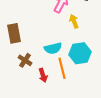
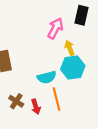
cyan hexagon: (80, 53) -> (73, 67), moved
brown cross: (25, 60) -> (16, 101), moved

